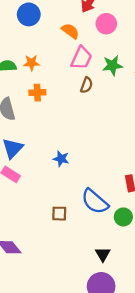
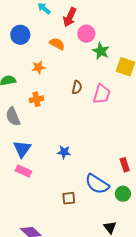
pink trapezoid: (81, 58) -> (102, 94), moved
orange star: (32, 63) -> (38, 67), moved
green star: (113, 65) -> (101, 51), moved, turned -30

